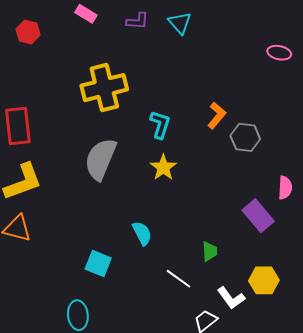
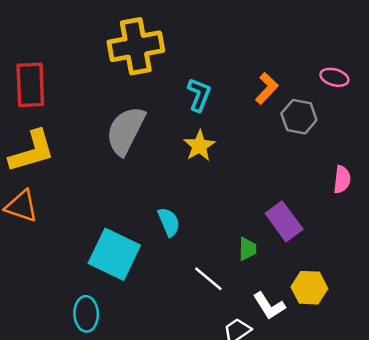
pink ellipse: (279, 53) -> (334, 77), moved
purple rectangle: (258, 216) -> (284, 221), moved
cyan square: (98, 264) -> (114, 254), size x1.6

